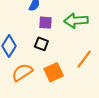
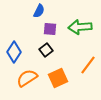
black square: (41, 44) -> (46, 50), turned 32

